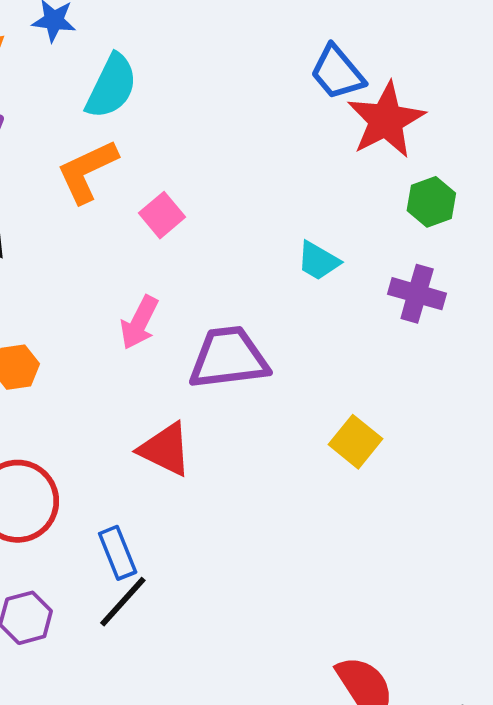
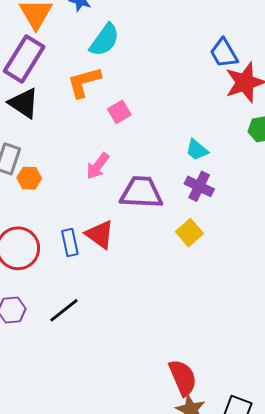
purple cross: (417, 294) -> (199, 186), moved
yellow square: (356, 442) -> (189, 233), moved
blue rectangle: (118, 553) -> (70, 243), moved

